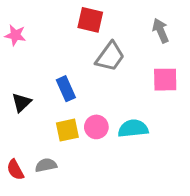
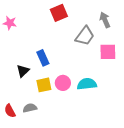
red square: (90, 20) -> (59, 13), turned -36
gray trapezoid: (110, 57) -> (85, 36), moved
black triangle: (21, 102) -> (23, 71), moved

